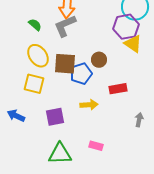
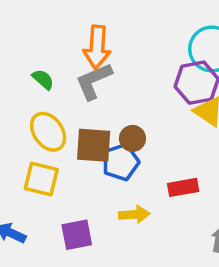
brown circle: (99, 60) -> (132, 138), moved

